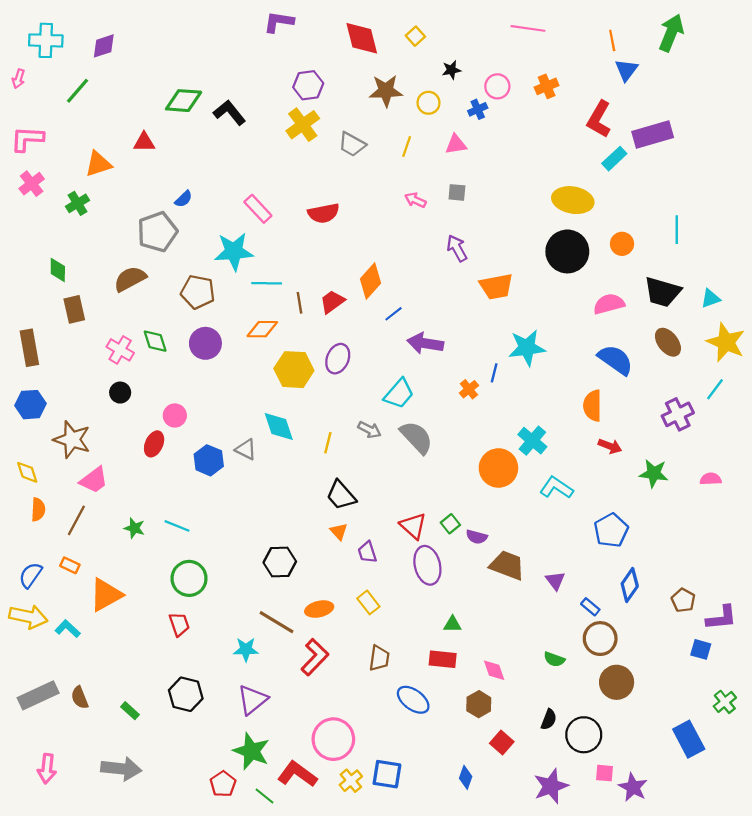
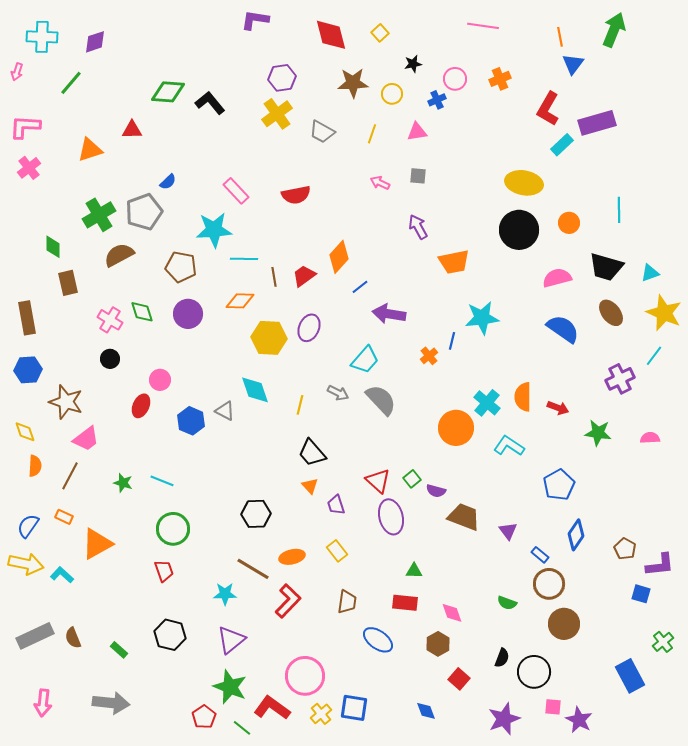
green cross: (78, 203) -> (99, 215), moved, size x1.5
orange semicircle: (592, 406) -> (523, 397), moved
blue diamond: (466, 777) -> (426, 711), turned -40

